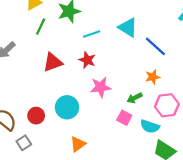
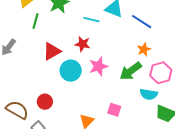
cyan line: (92, 34) -> (92, 20), moved, turned 42
green arrow: (135, 98) -> (131, 71), size x1.6
cyan circle: (67, 107) -> (71, 71), moved
pink square: (124, 118) -> (114, 110), moved

